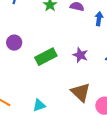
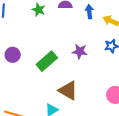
brown triangle: (81, 92) -> (68, 90), moved

